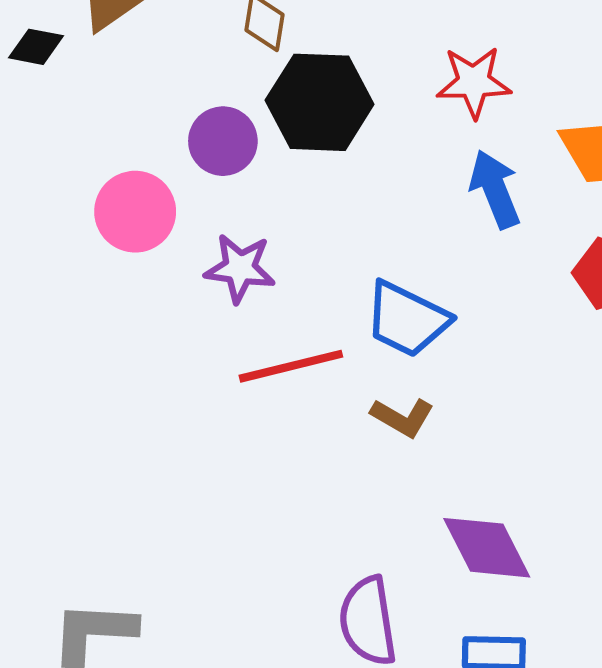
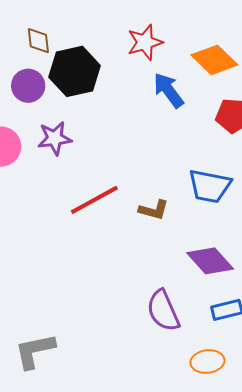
purple circle: (223, 141) -> (28, 86), moved
purple star: (240, 268) -> (55, 138), moved
blue trapezoid: (407, 319) -> (210, 186), moved

